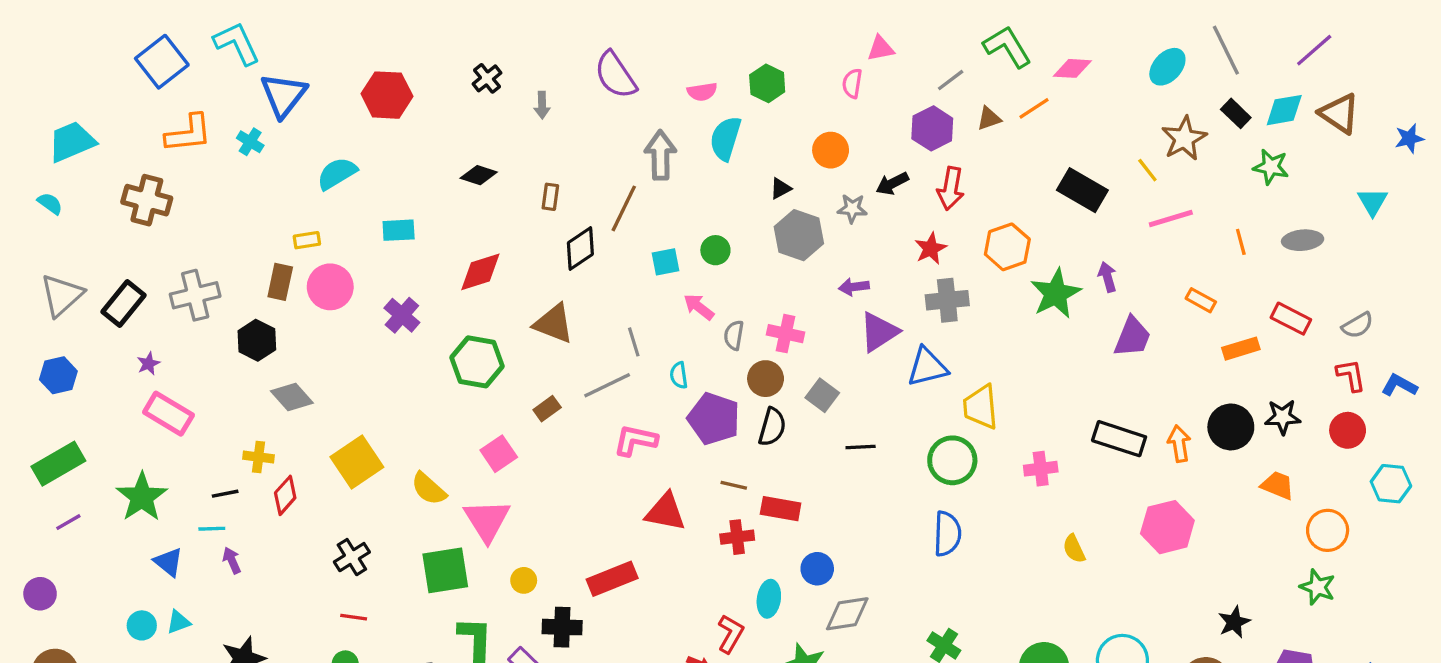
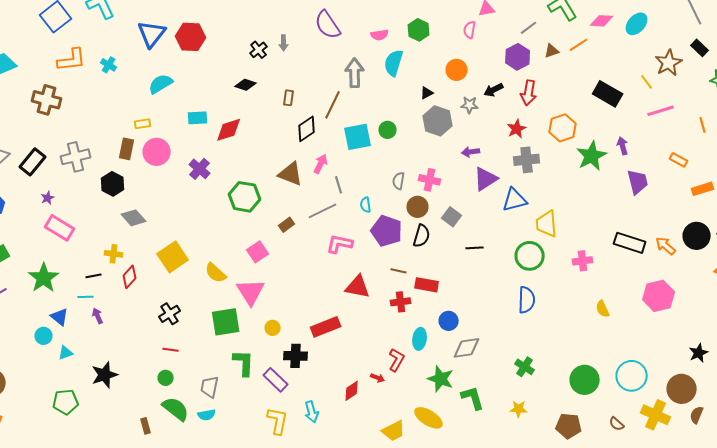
cyan ellipse: (1167, 67) -> (637, 24), moved
black cross: (487, 78) -> (259, 50), moved
blue triangle: (284, 95) -> (152, 34), moved
cyan square: (665, 262) -> (358, 137), size x1.6
red diamond: (480, 272) -> (229, 130), moved
pink arrow: (699, 307) -> (321, 164), moved, turned 78
purple trapezoid: (1132, 337) -> (638, 182), turned -36
orange arrow: (1179, 444) -> (666, 246), turned -40
cyan circle: (142, 625) -> (44, 336), moved

